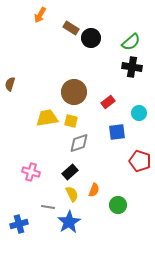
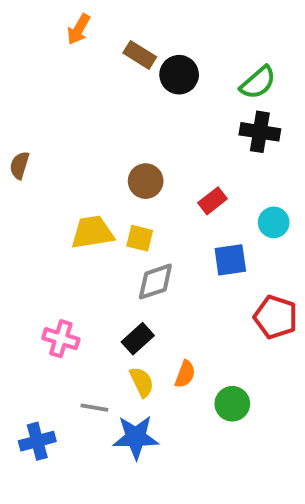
brown circle: (74, 92) -> (146, 181), size x0.7
blue star: (69, 222) -> (136, 437), turned 30

